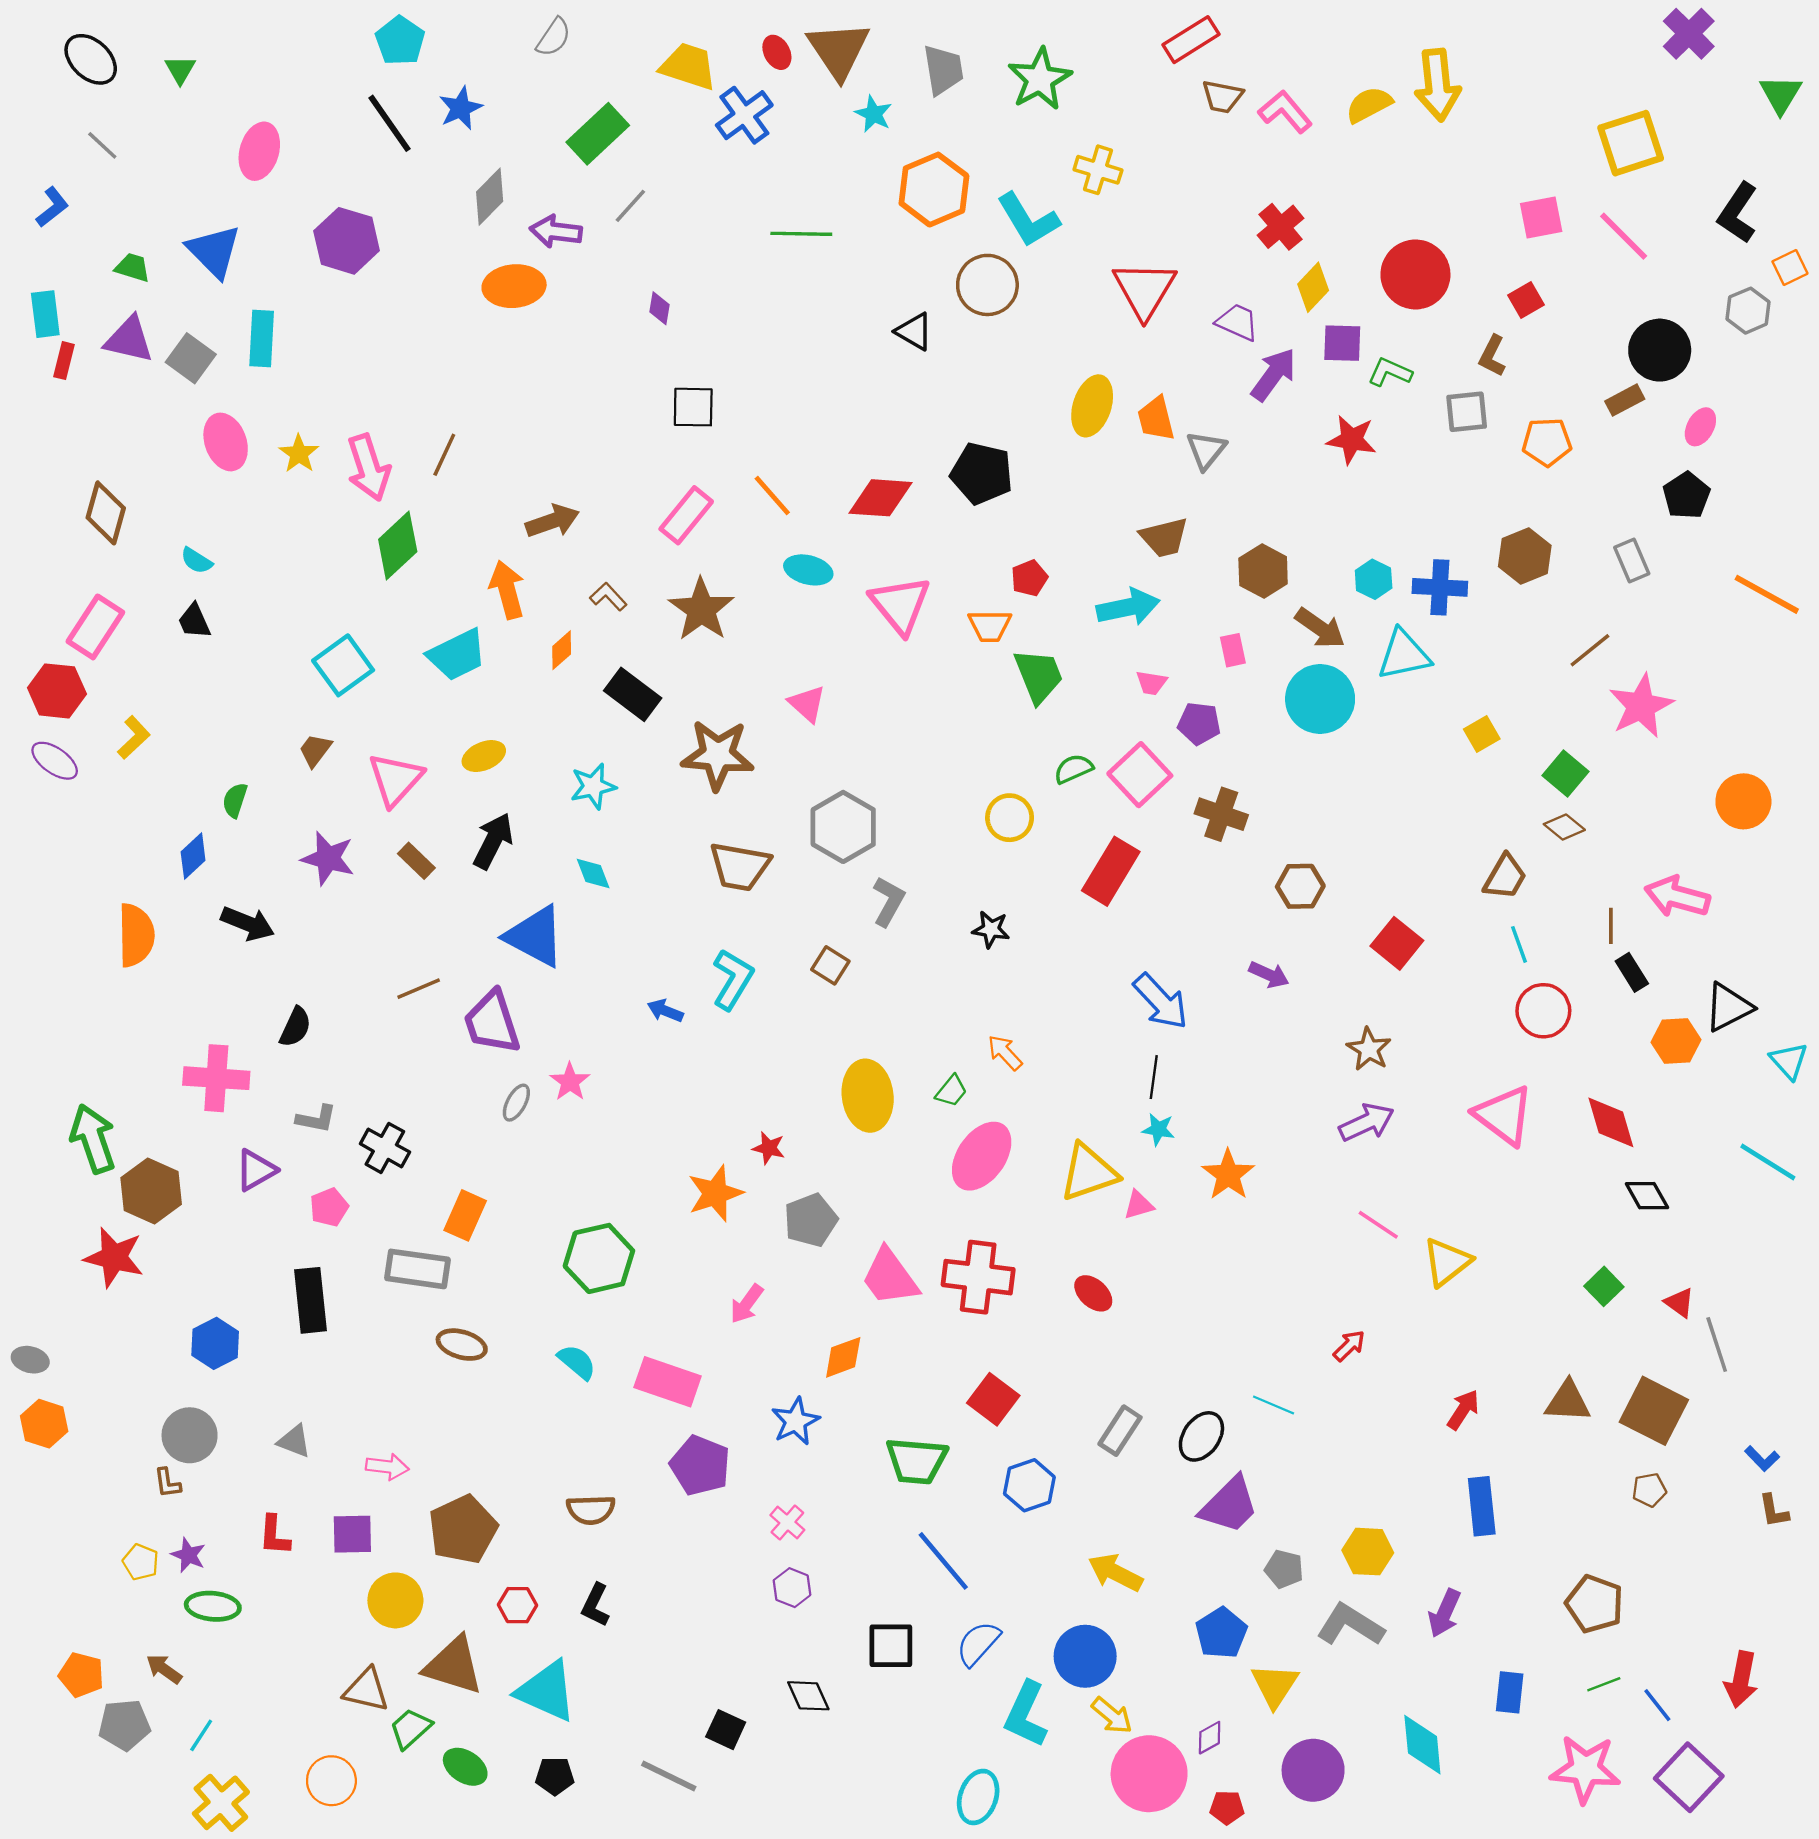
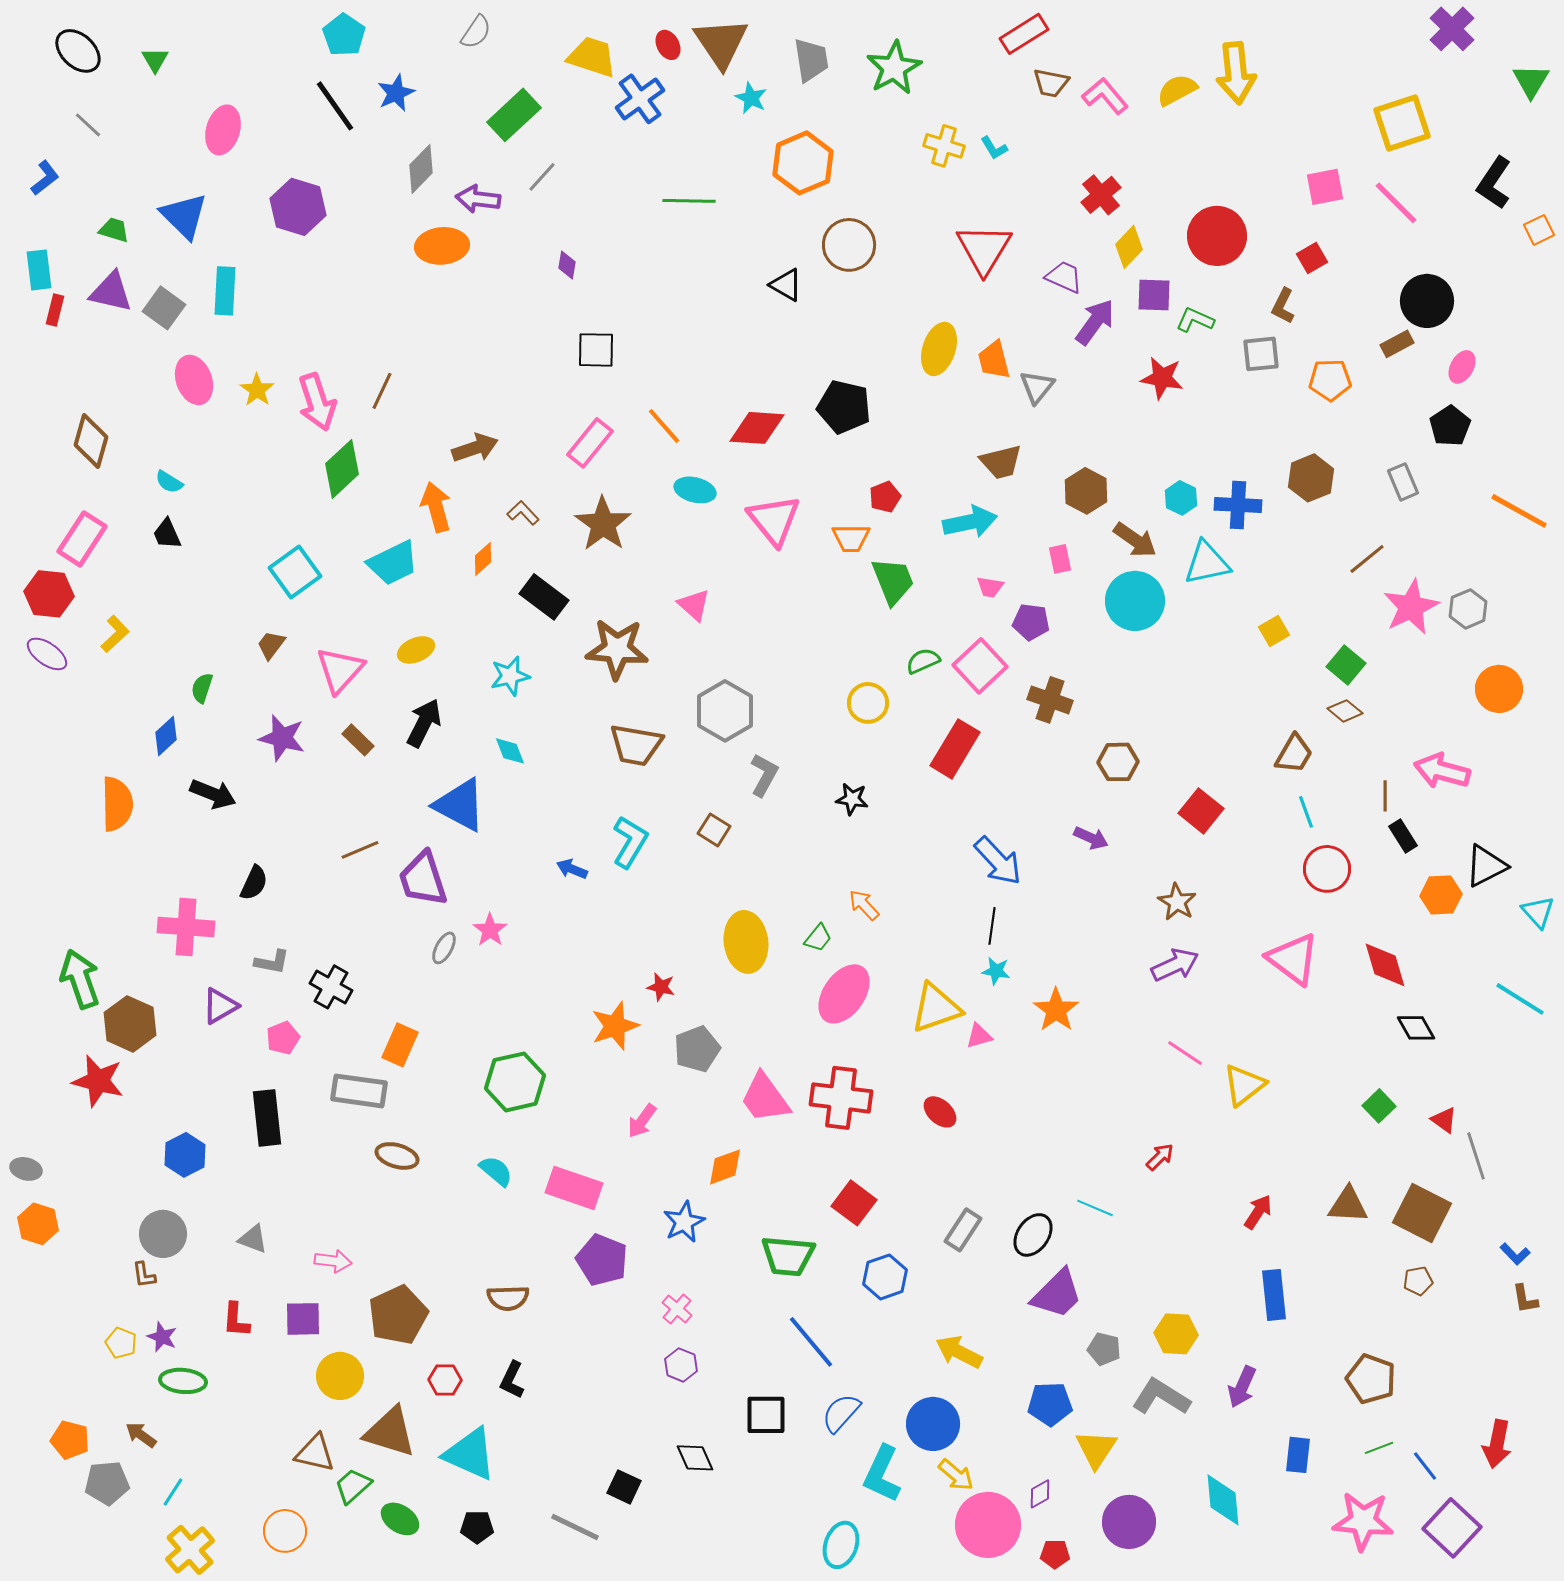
cyan L-shape: (1028, 220) -> (994, 148), moved, size x0.5
gray hexagon: (1748, 311) -> (1468, 609), moved
blue pentagon: (1221, 1633) -> (1050, 1404), turned 30

